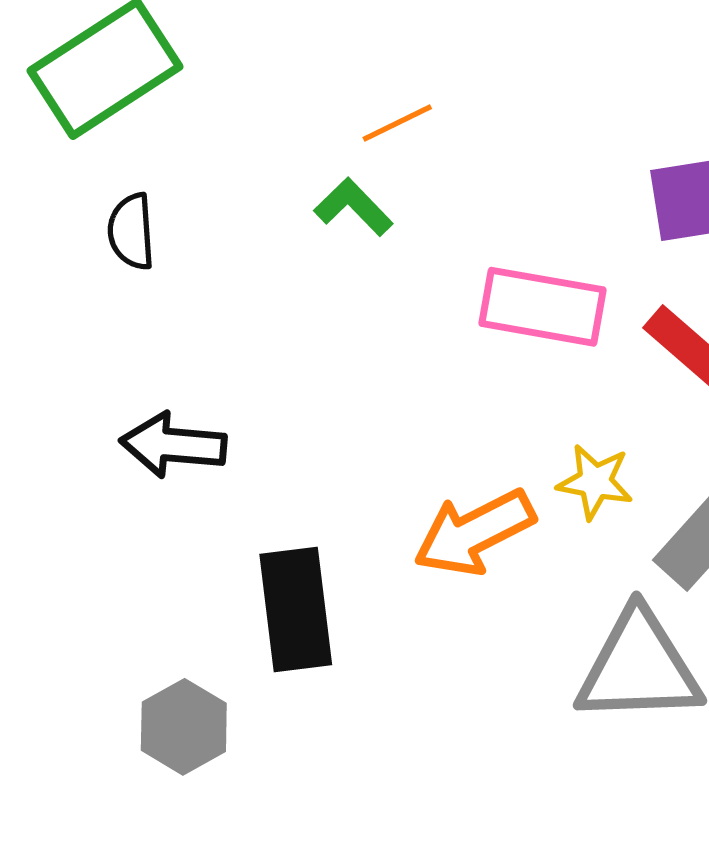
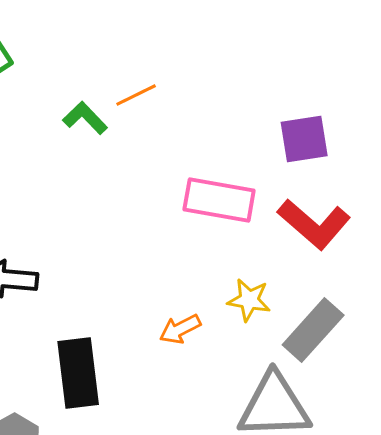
green L-shape: (354, 207) -> (85, 118), moved
orange arrow: (474, 532) -> (180, 329), size x0.6

